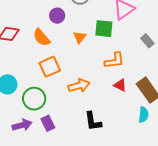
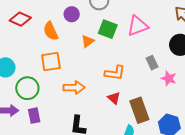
green square: (104, 29) -> (108, 29), moved

